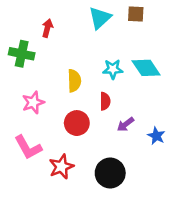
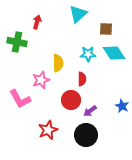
brown square: (136, 14) -> (106, 29), moved
pink star: (33, 102) -> (41, 80), moved
red circle: (77, 123) -> (71, 100), moved
purple arrow: (126, 124) -> (90, 111), moved
pink L-shape: (28, 147) -> (20, 99), moved

